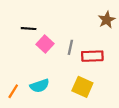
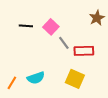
pink square: (45, 44) -> (51, 27), moved
gray line: (70, 47) -> (64, 43), turned -48

